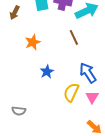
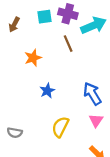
brown line: (74, 37) -> (68, 44), moved
yellow semicircle: (71, 92) -> (60, 127), moved

